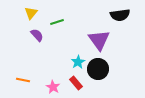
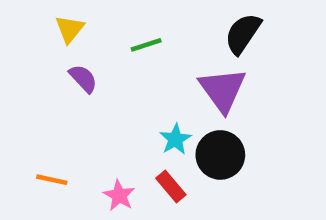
black semicircle: (120, 15) -> (243, 34), moved, turned 132
green line: (57, 22) -> (146, 45), moved

